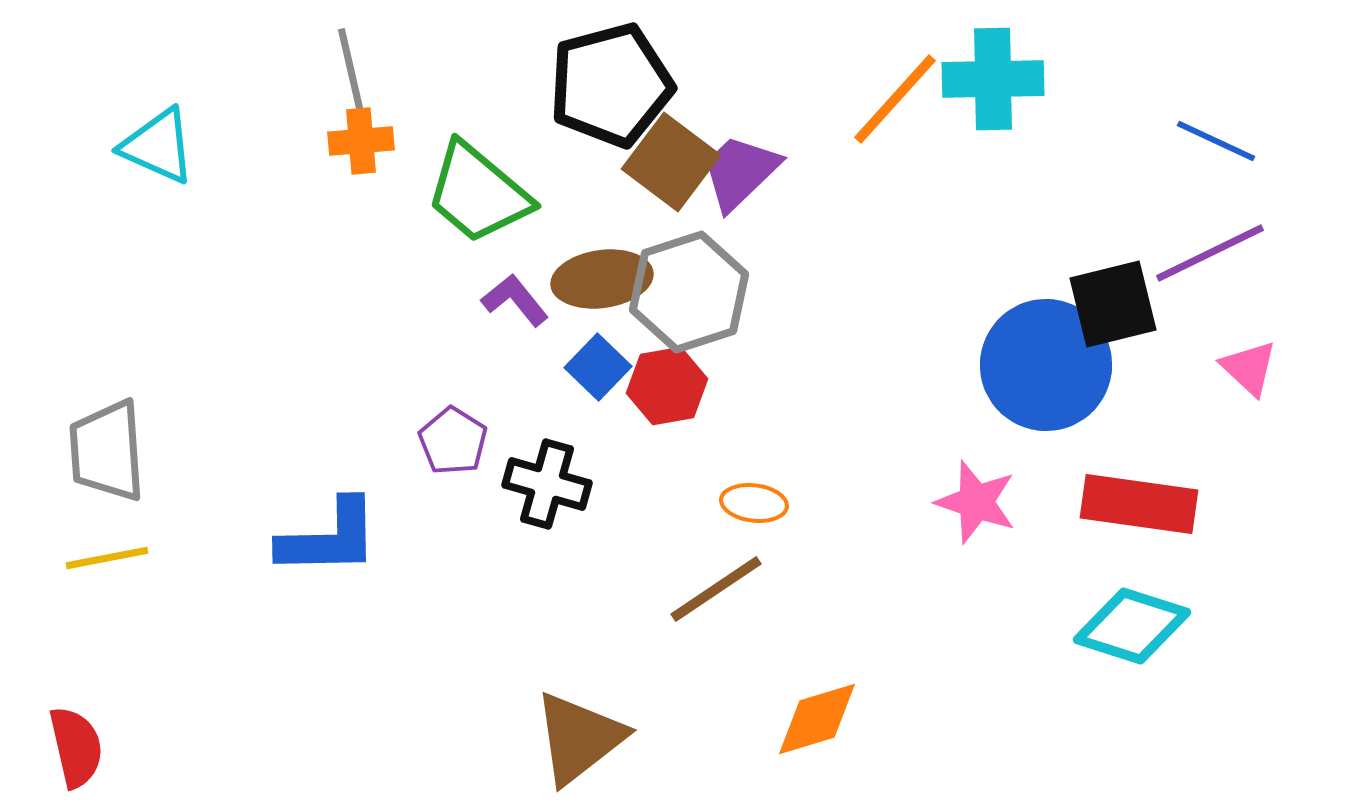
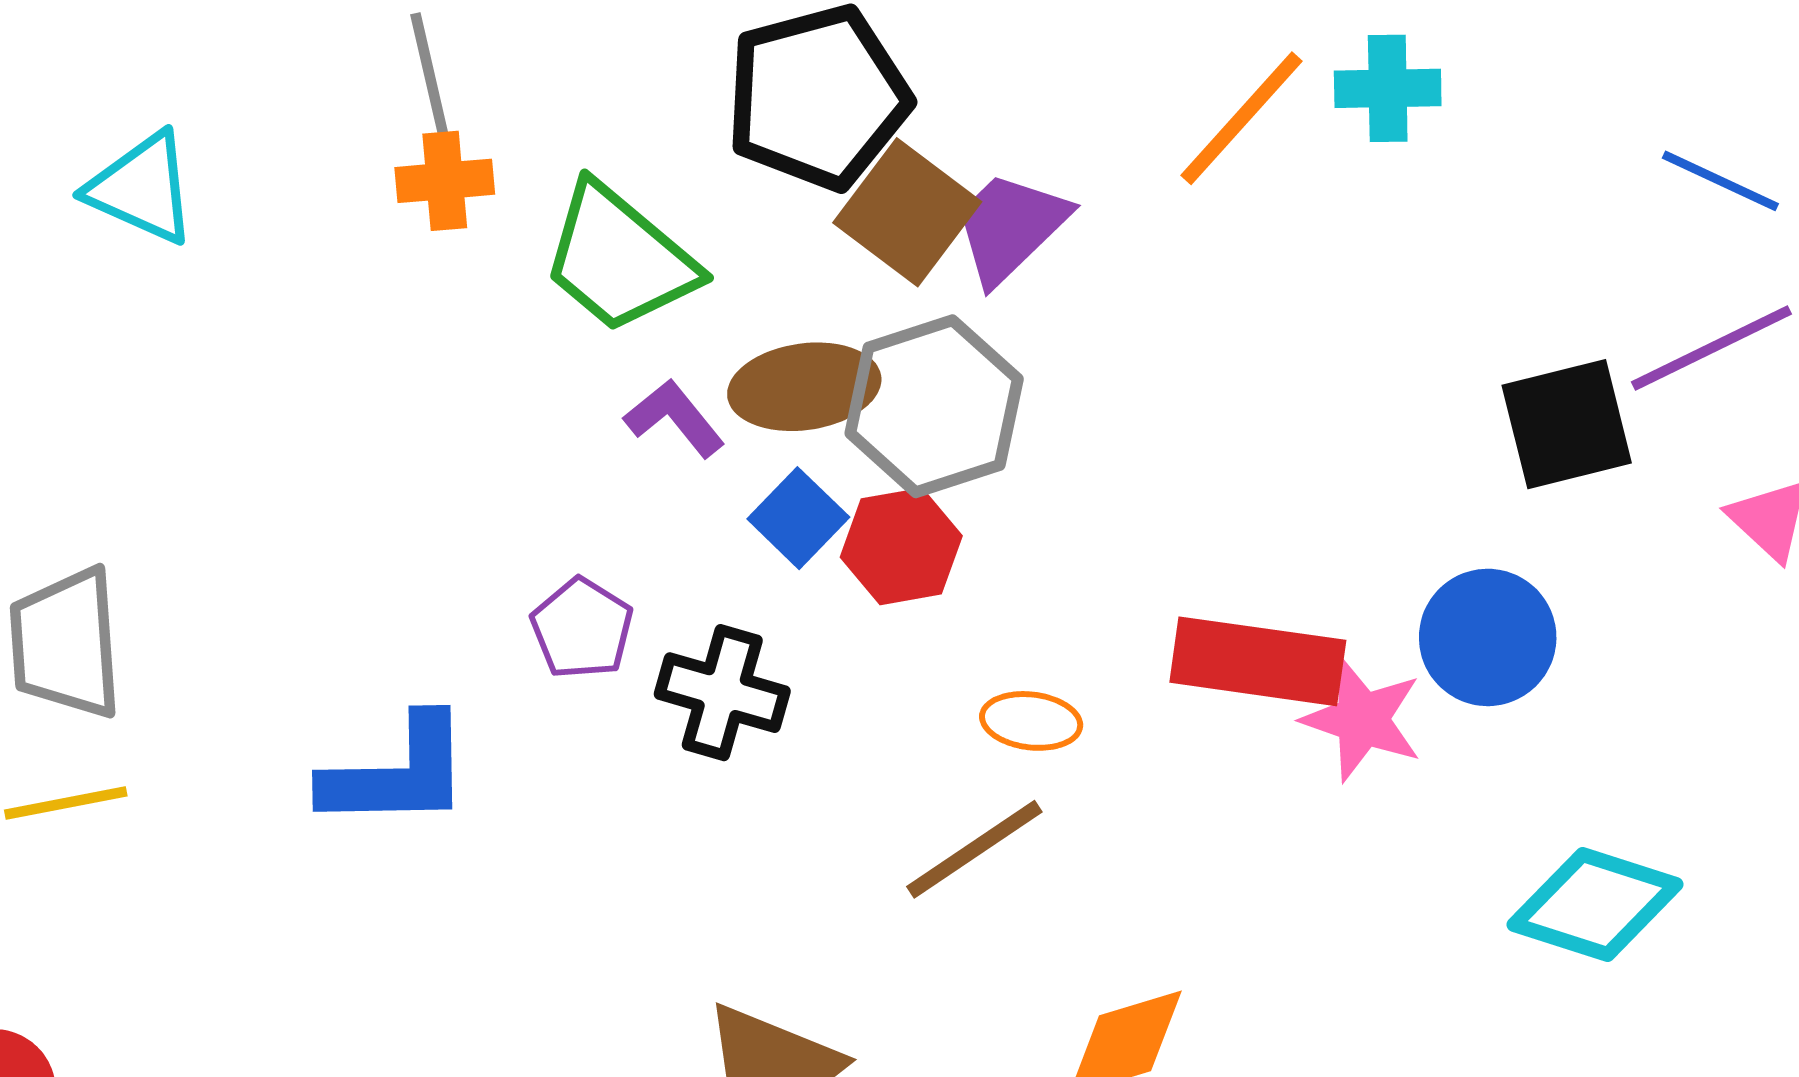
cyan cross: (993, 79) -> (1388, 88), size x0.7
blue circle: (1046, 365) -> (1488, 637), moved, size x0.7
red rectangle: (1139, 504) -> (1258, 661), moved

